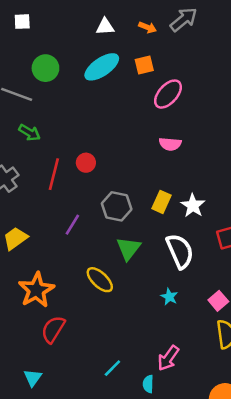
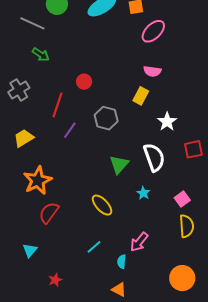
red line: (54, 174) -> (57, 105), moved
yellow rectangle: (161, 202) -> (141, 96), moved
green triangle: (128, 248) -> (119, 164), moved
yellow ellipse: (100, 280) -> (102, 205), moved

